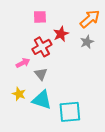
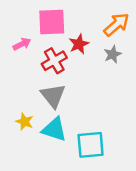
pink square: (40, 17) -> (52, 22), size x1.6
pink arrow: (23, 63) -> (22, 44), moved
gray triangle: (41, 74) -> (53, 96), size x1.5

